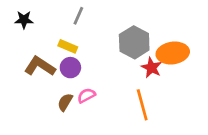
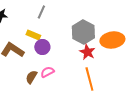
purple circle: (70, 68) -> (42, 47), moved
red star: (151, 68) -> (87, 52), moved

